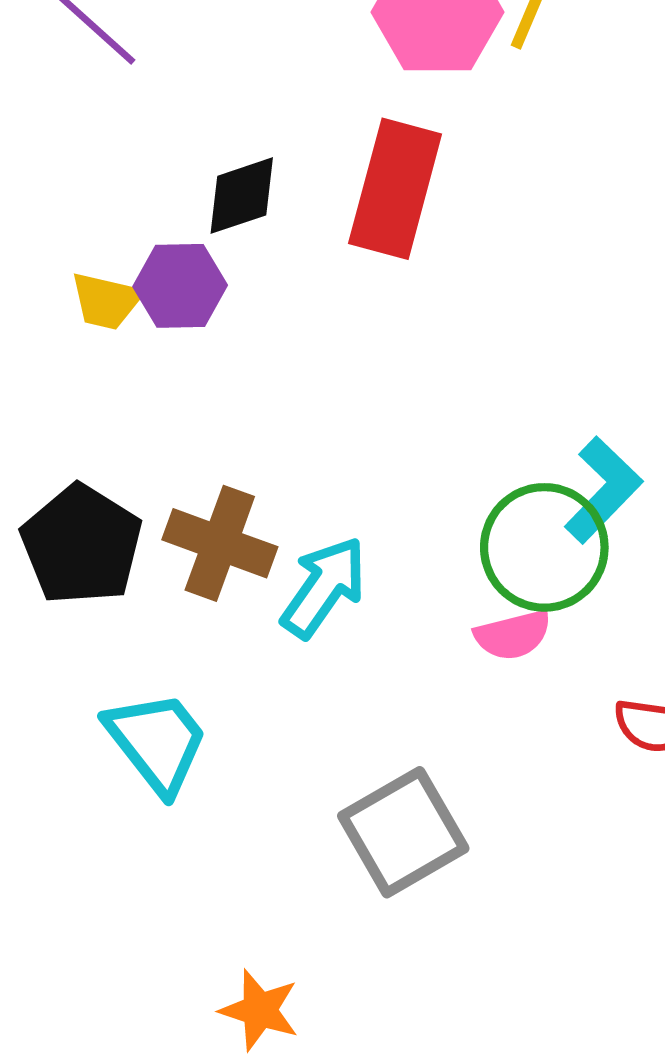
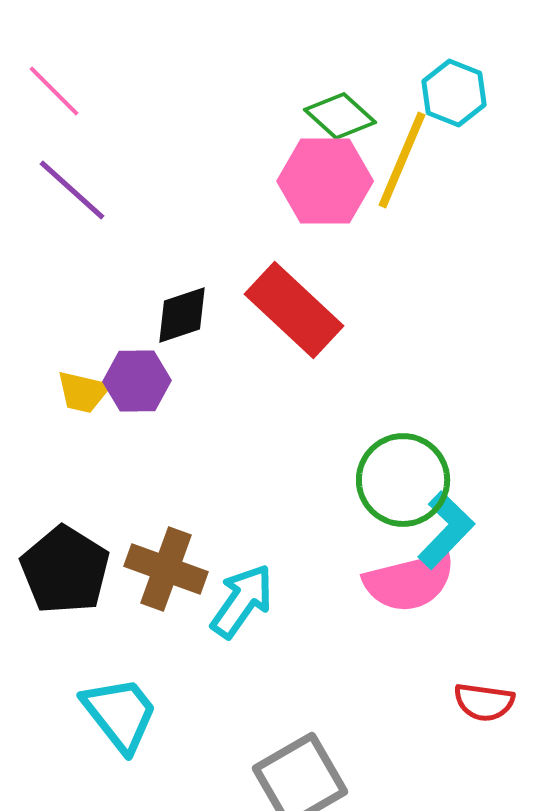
red rectangle: (395, 189) -> (294, 310), turned -62
green circle: (544, 547) -> (403, 480), moved
pink semicircle: (513, 635) -> (409, 582), moved, size x1.6

